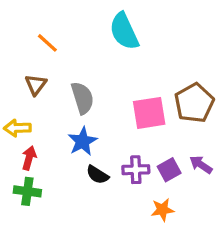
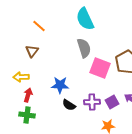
gray semicircle: (82, 98) -> (84, 48), moved
pink square: (149, 113) -> (100, 68), turned 30
blue star: (82, 141) -> (60, 85), turned 30

